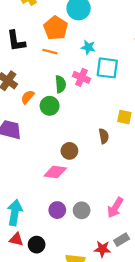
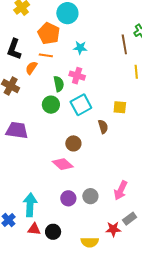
black L-shape: (16, 41) -> (14, 49), turned 35
cyan square: (107, 68) -> (81, 105), moved, turned -30
orange semicircle: (28, 97) -> (31, 68), moved
pink diamond: (55, 172) -> (63, 164), turned 40

